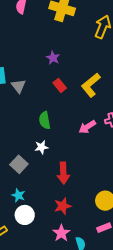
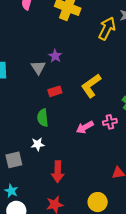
red rectangle: (60, 85) -> (55, 91), moved, turned -72
gray triangle: (18, 86) -> (38, 67), moved
gray square: (19, 164) -> (14, 160), turned 30

